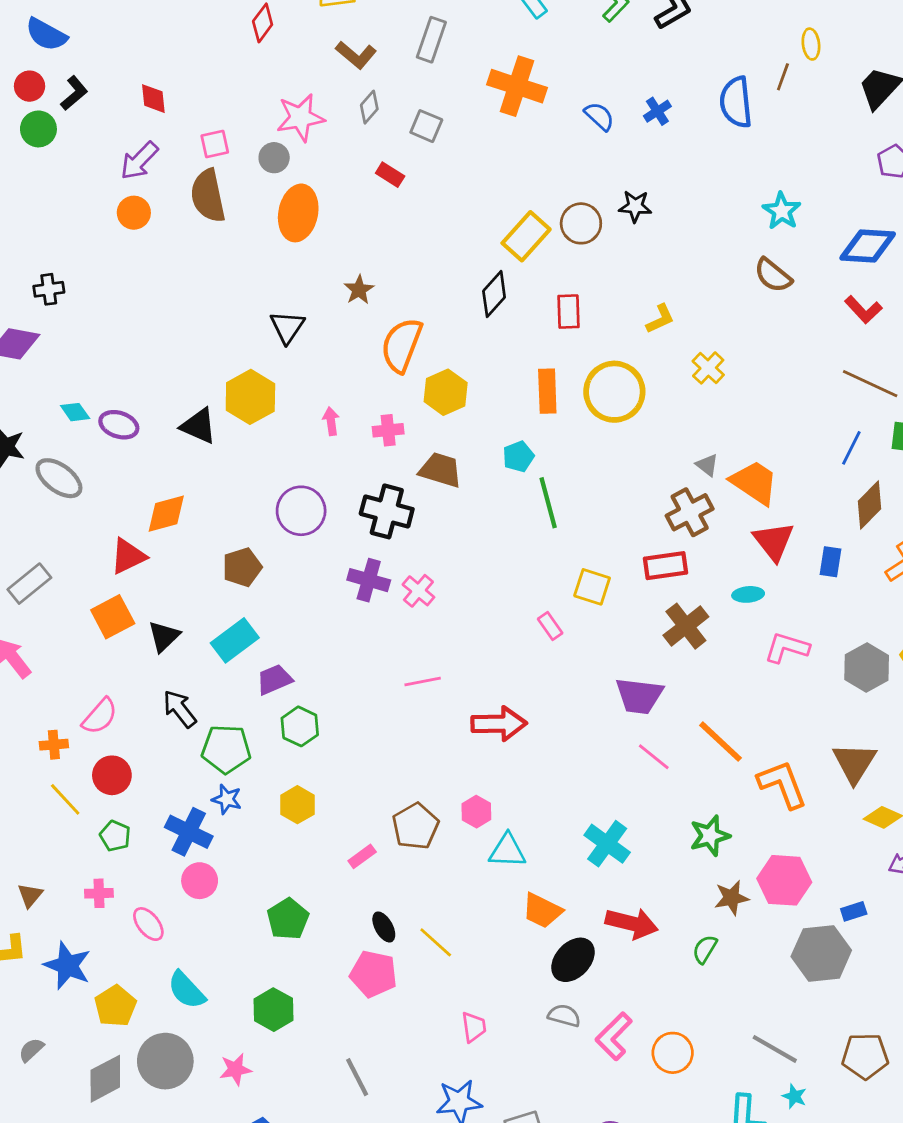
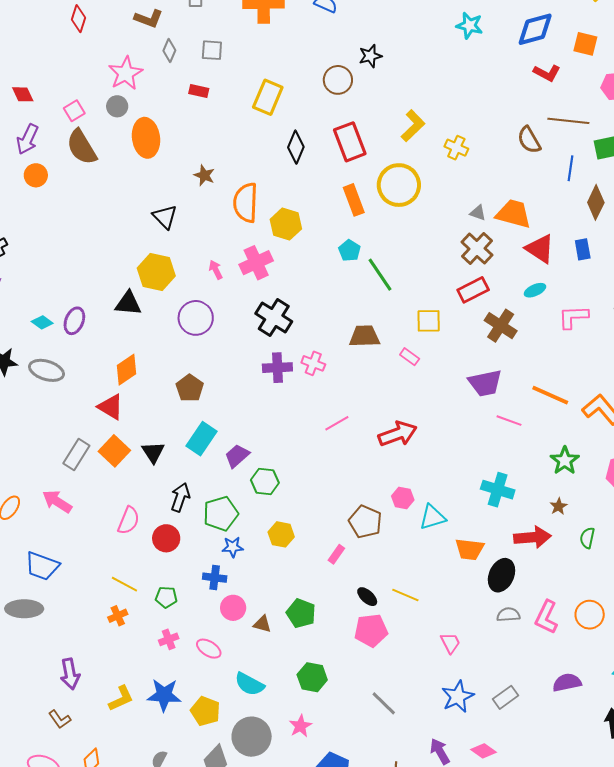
yellow rectangle: (526, 236) -> (268, 97), moved
brown semicircle: (773, 275) -> (529, 140), moved, turned 40
red rectangle: (568, 312) -> (350, 142), size x1.5
yellow L-shape: (660, 319) -> (413, 126), size x1.4
purple ellipse: (119, 425) -> (74, 321), turned -68
pink cross: (388, 430) -> (256, 263), size x1.5
brown trapezoid: (440, 470) -> (364, 336), moved
purple circle: (301, 511) -> (196, 318), moved
black cross: (387, 511) -> (274, 317), turned 36
red triangle: (128, 556) -> (111, 407), turned -44
gray rectangle: (29, 584) -> (76, 454), moved
black arrow: (180, 709) -> (180, 497), turned 76
orange cross: (54, 745) -> (118, 616), moved
red circle: (112, 775) -> (166, 538), moved
blue cross: (189, 832) -> (215, 578), size x0.7
brown triangle: (30, 895) -> (262, 624), moved, turned -36
brown star: (732, 898) -> (559, 506), moved, size x0.7

